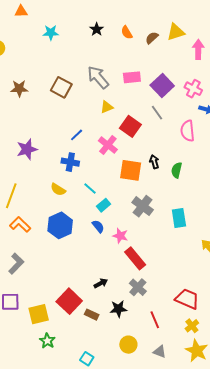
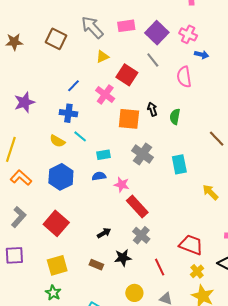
cyan line: (90, 189) -> (80, 136), moved
cyan rectangle: (104, 205) -> (103, 155), turned 32
blue semicircle: (98, 226) -> (99, 176), turned -56
red square: (69, 301) -> (56, 223), moved
yellow square: (39, 314) -> (57, 265), moved

